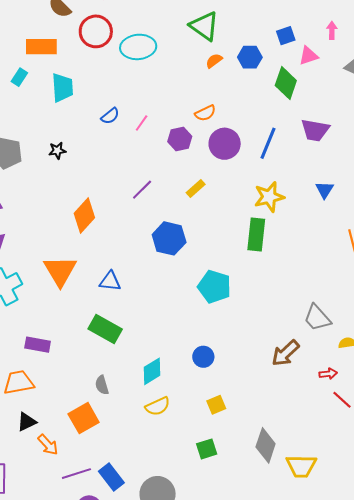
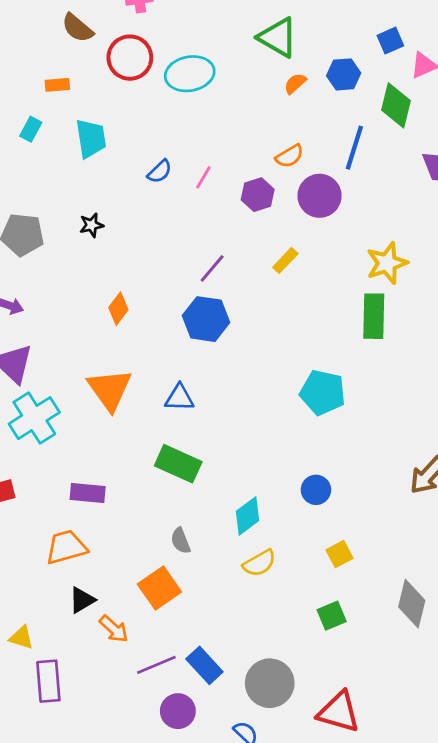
orange rectangle: (41, 47) -> (57, 85), size x0.6
blue line: (268, 143) -> (354, 148), moved
orange diamond: (84, 215) -> (118, 309), moved, size x0.7
blue hexagon: (169, 238) -> (206, 319), moved

